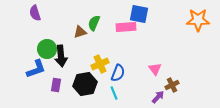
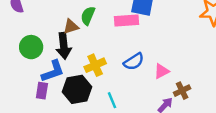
black arrow: (61, 56) -> (64, 46), moved
blue L-shape: (36, 69) -> (53, 71), moved
pink triangle: (155, 69) -> (162, 71), turned 40
blue semicircle: (118, 73) -> (134, 62), moved, turned 36

